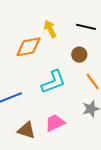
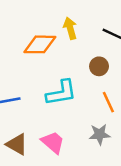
pink trapezoid: (55, 123) -> (53, 142), turned 55

